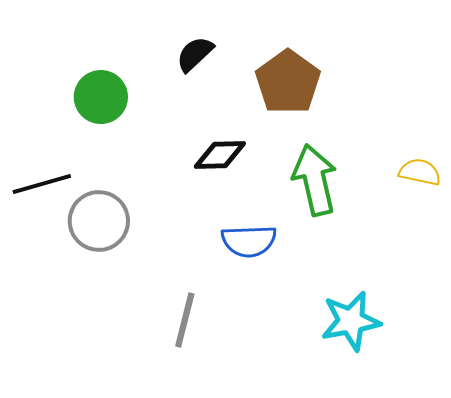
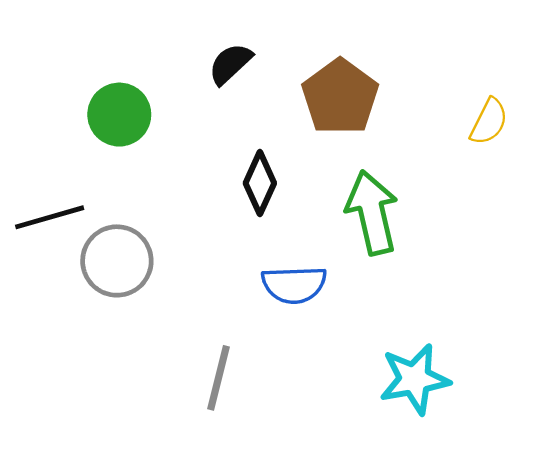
black diamond: (220, 155) -> (260, 183), turned -64
yellow semicircle: (420, 172) -> (489, 122), moved, turned 105

